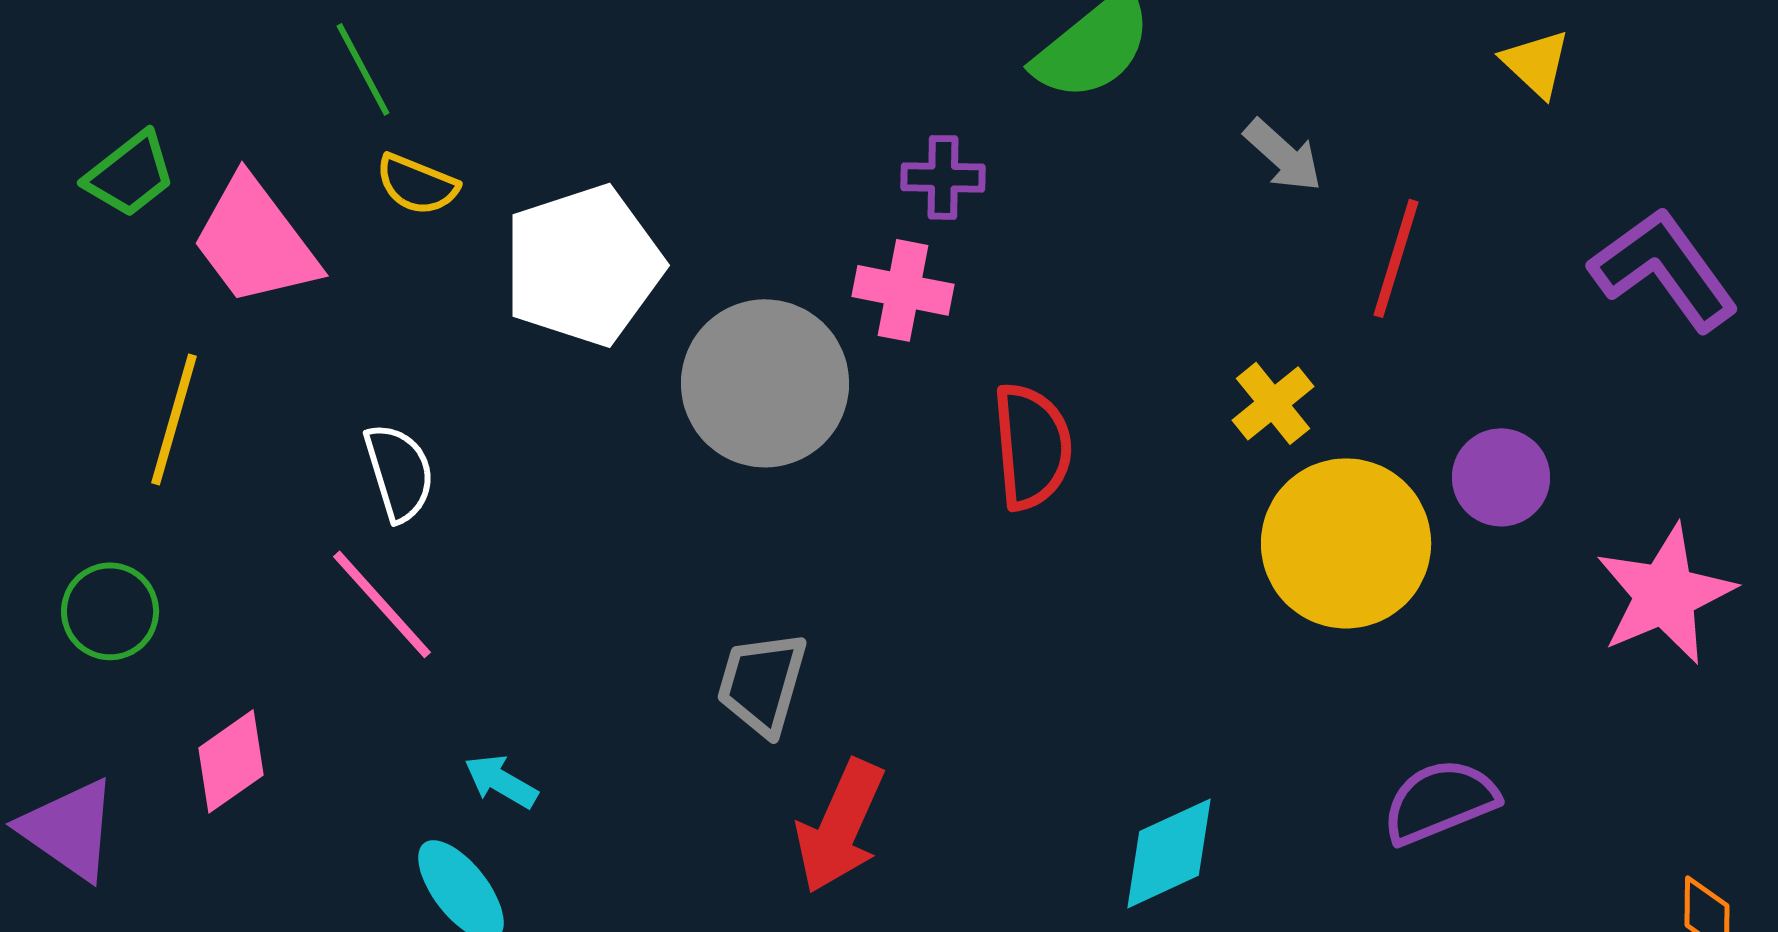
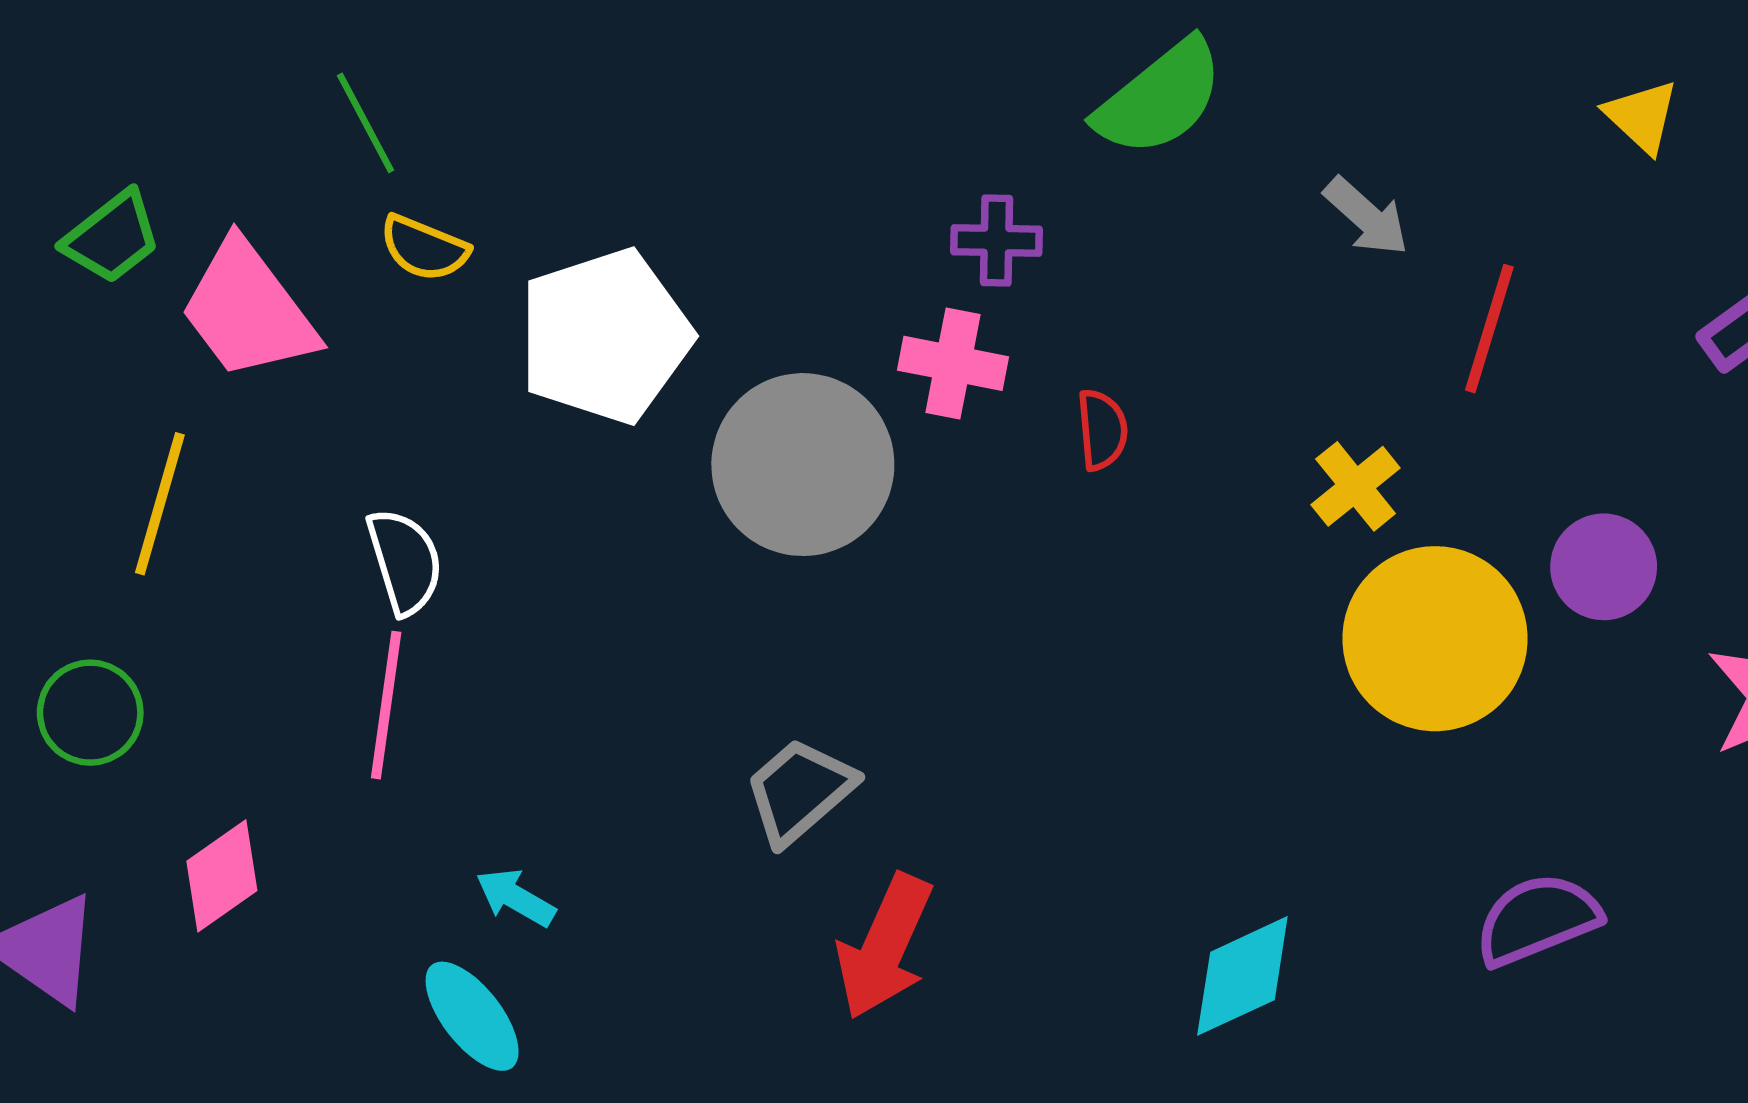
red semicircle: (1032, 446) -> (1102, 430), moved, size x0.6
pink line: (382, 604) -> (386, 705), turned 50
gray trapezoid: (762, 683) -> (800, 791), turned 33

